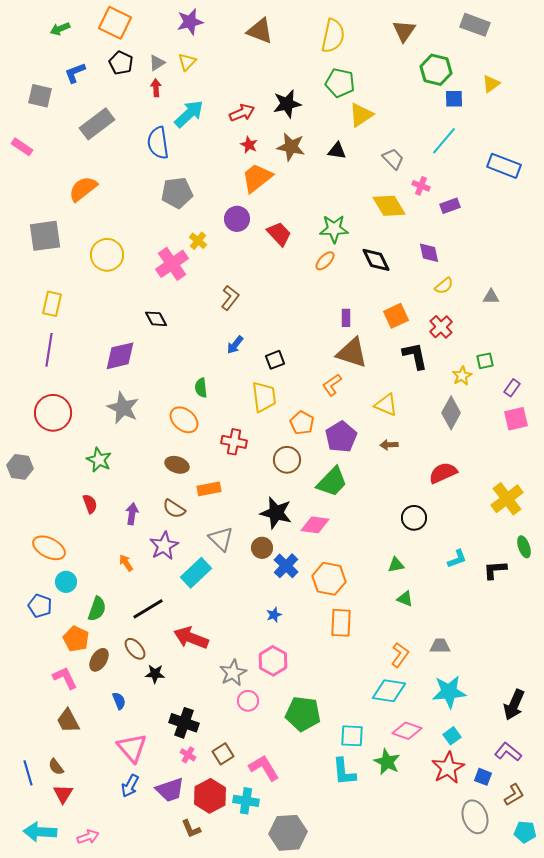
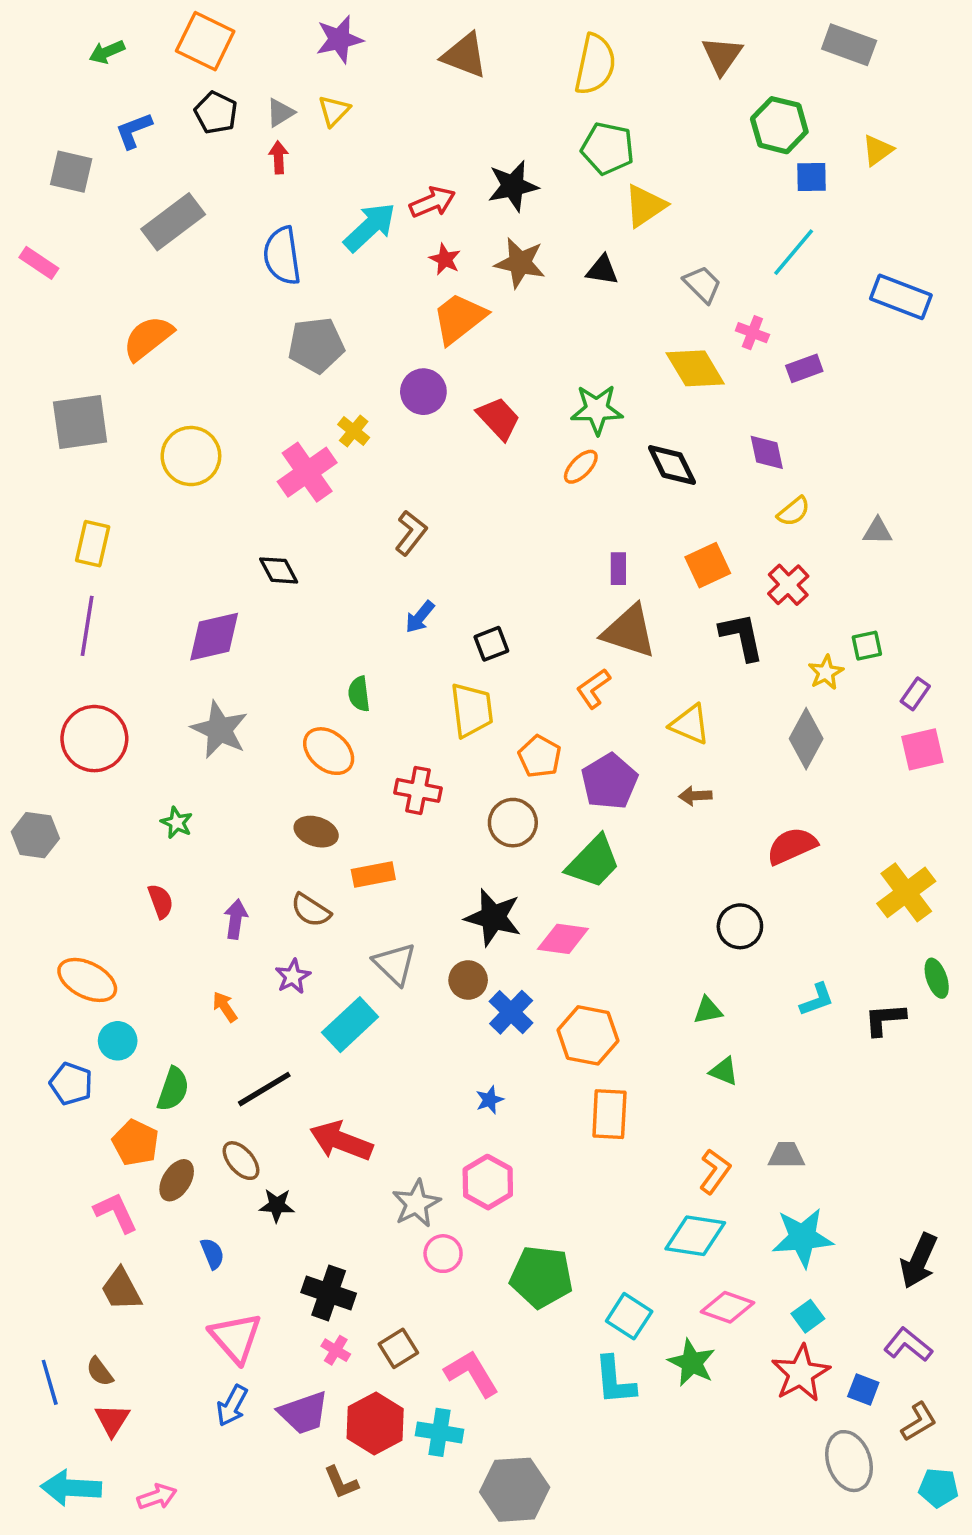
cyan arrow: (189, 114) -> (370, 227), moved
green star: (99, 460) -> (177, 823), size x0.7
purple star: (164, 546) -> (293, 976), size x0.7
cyan square: (352, 736) -> (629, 1316), turned 30

